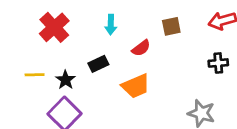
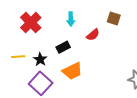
brown square: (171, 26) -> (114, 19), turned 32
orange trapezoid: (136, 86) -> (72, 71), moved

